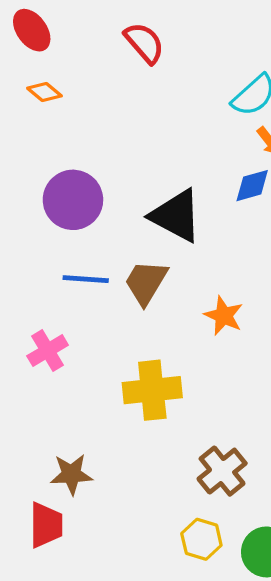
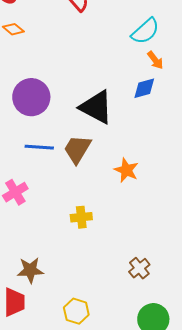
yellow cross: (152, 390) -> (81, 217), size x0.6
brown cross: (222, 471) -> (139, 268), moved, size x0.7
yellow hexagon: (201, 539) -> (76, 311), moved

